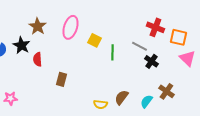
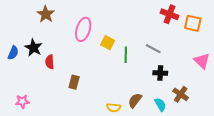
brown star: (37, 26) -> (46, 14), moved
red cross: (155, 27) -> (169, 14), moved
orange square: (178, 37) -> (193, 23), moved
black cross: (151, 61) -> (160, 73), moved, turned -32
cyan semicircle: (146, 101) -> (160, 104), turned 112

